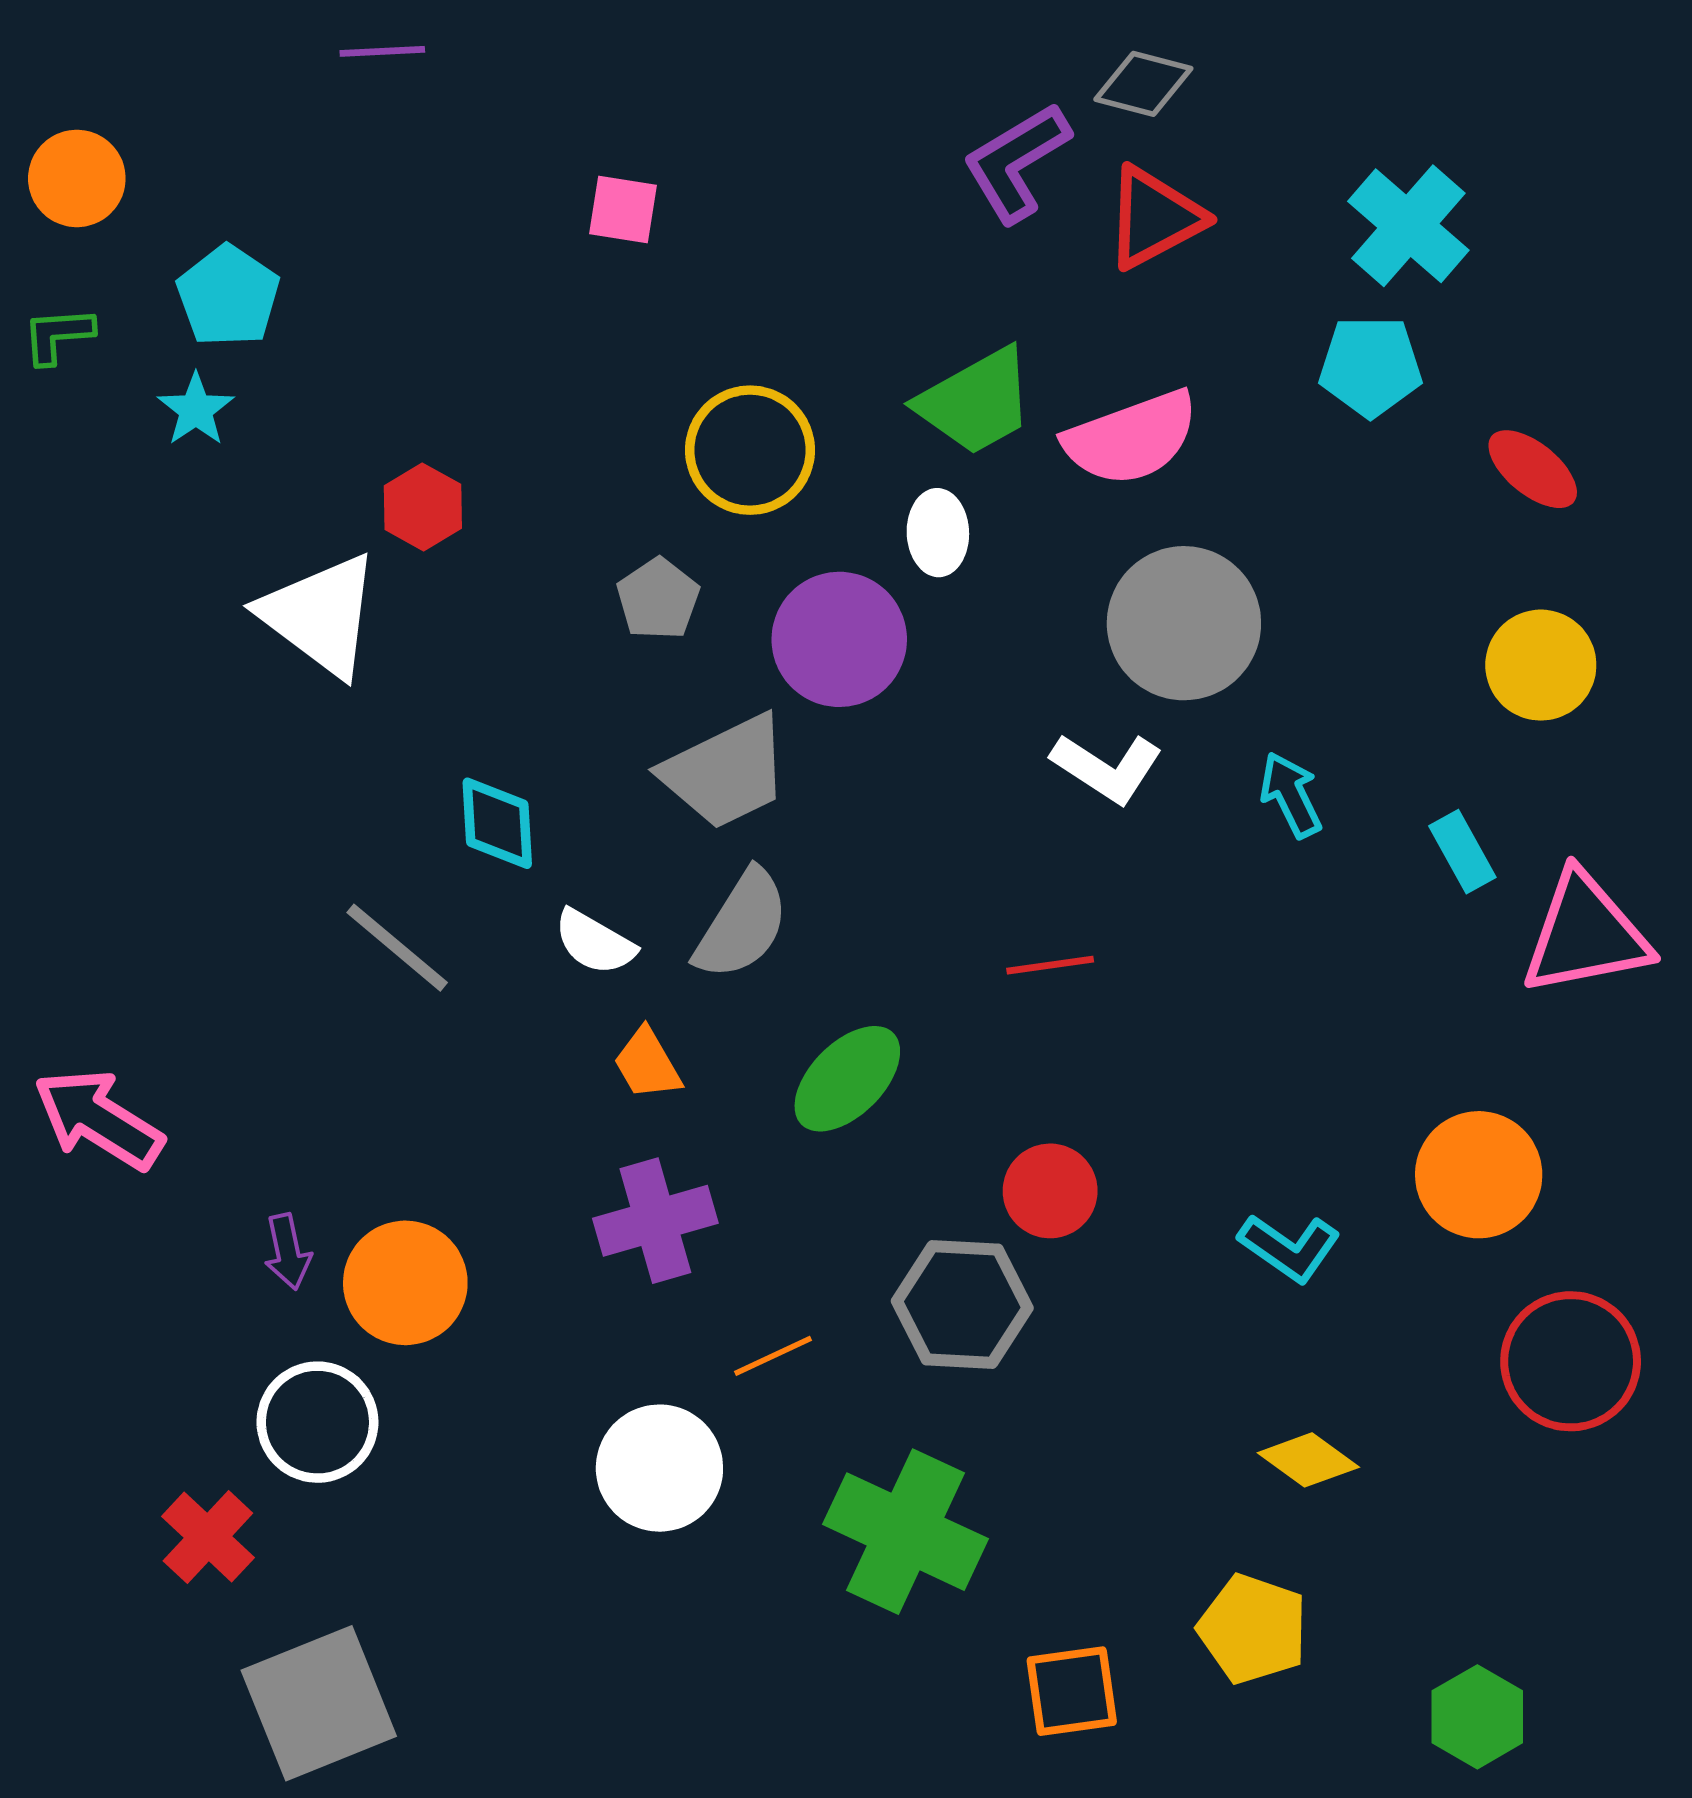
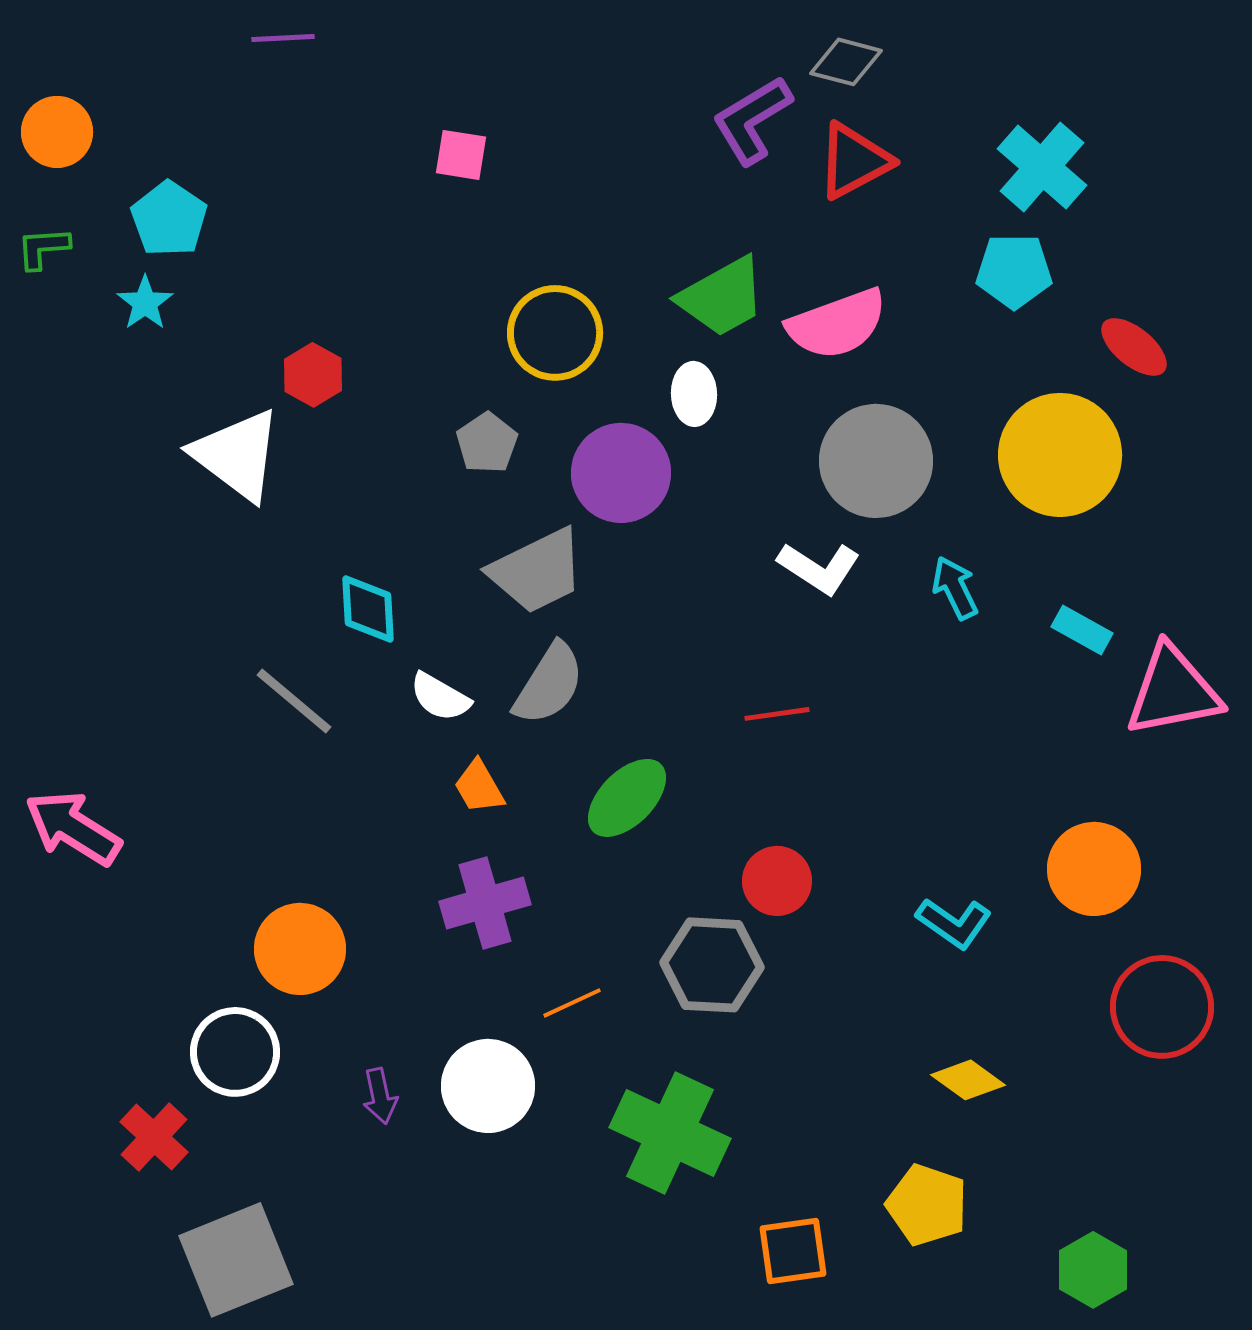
yellow circle: (1541, 665) -> (1060, 455), moved, size x1.5
cyan rectangle: (1462, 852) -> (1082, 630), turned -32
purple arrow: (288, 1252) -> (380, 1096), moved

